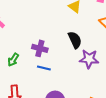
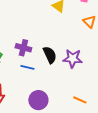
black semicircle: (75, 40) -> (50, 55), moved

